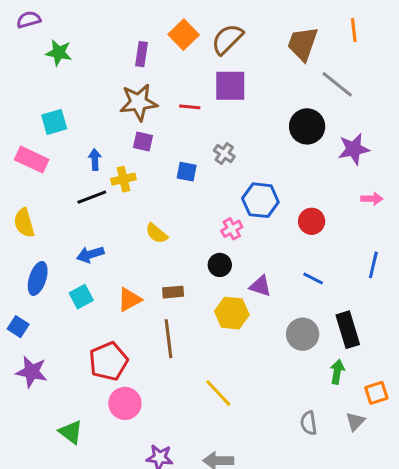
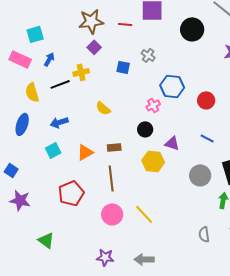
black circle: (307, 126) -> (192, 29), moved
purple square: (143, 142) -> (94, 47), turned 32
blue arrow: (95, 160) -> (49, 59), moved, turned 32
yellow semicircle: (24, 223) -> (32, 92), moved
blue ellipse: (38, 278) -> (22, 124), moved
pink circle: (125, 403) -> (112, 214), moved

